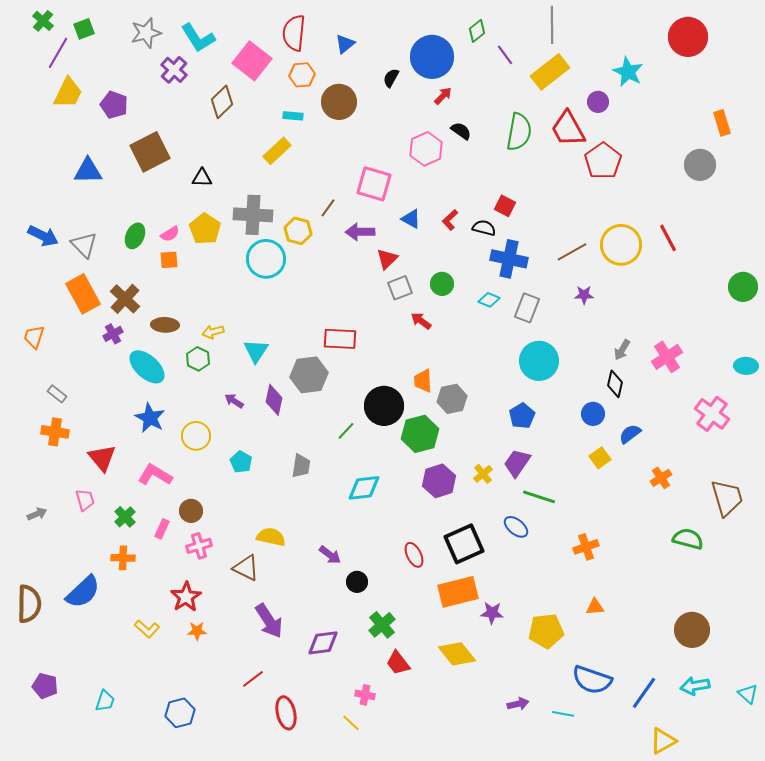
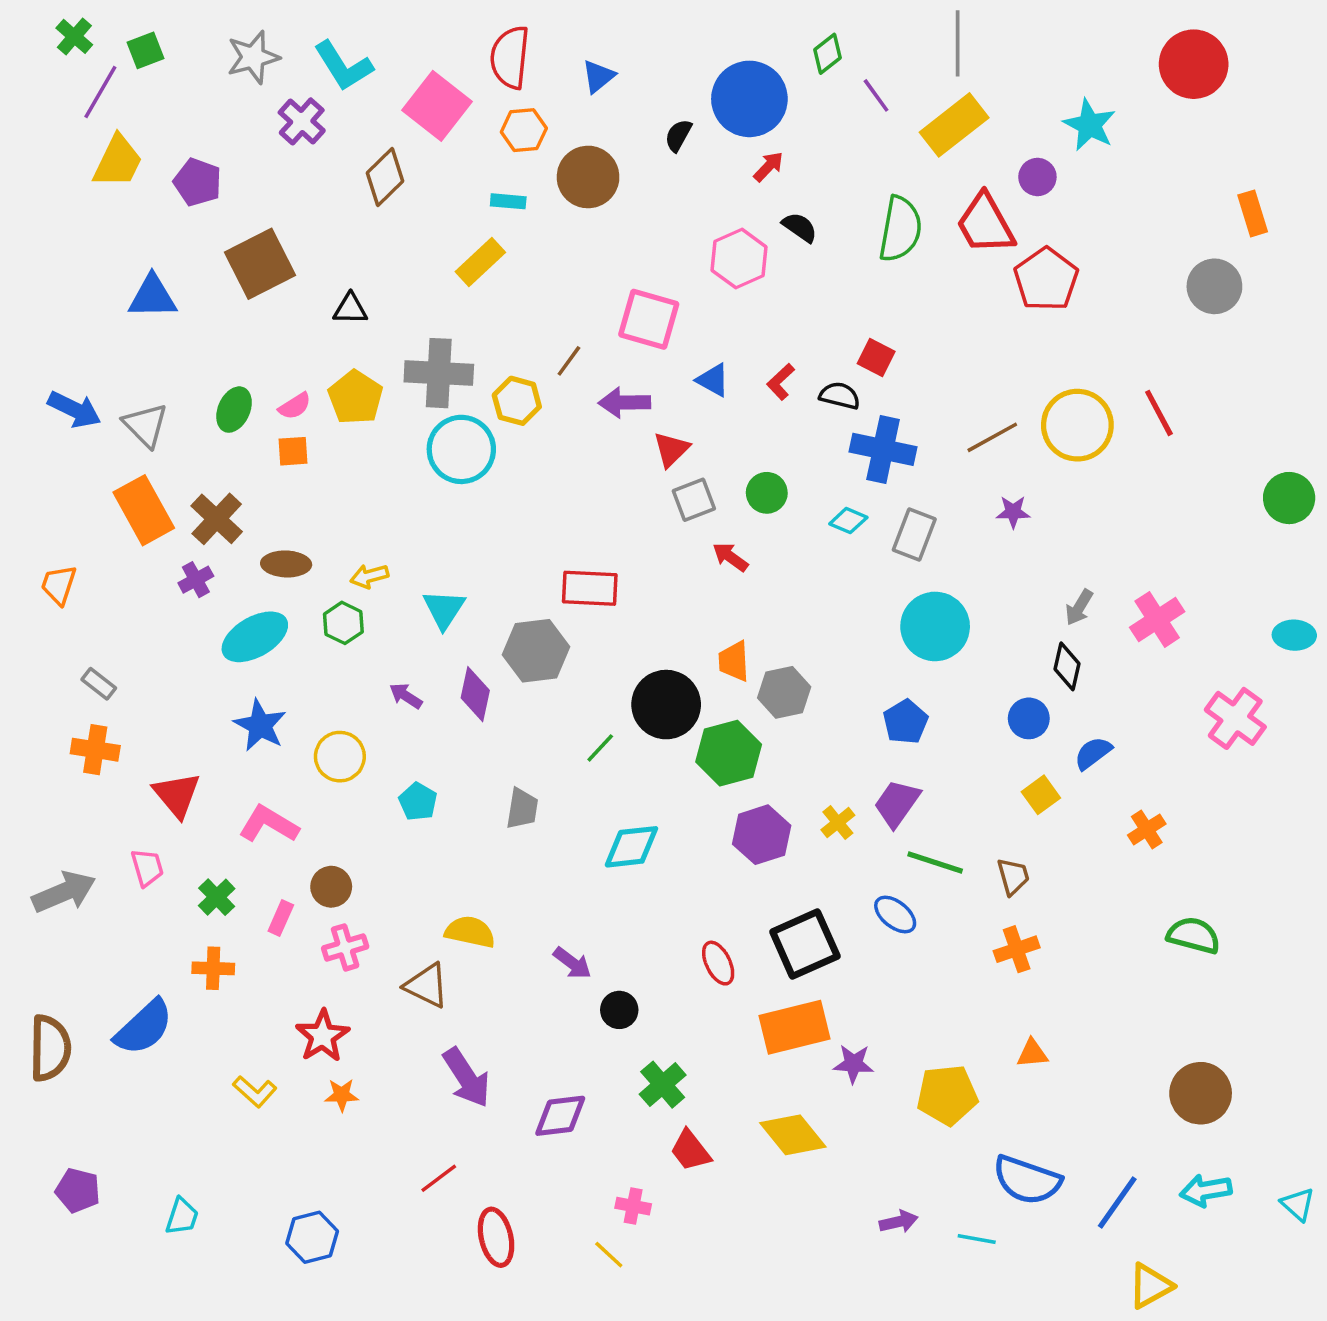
cyan ellipse: (147, 367) -> (255, 637), turned -72
brown trapezoid: (727, 498) -> (1013, 876), moved, size x0.6
gray arrow: (37, 514) -> (64, 892), size x1.8

